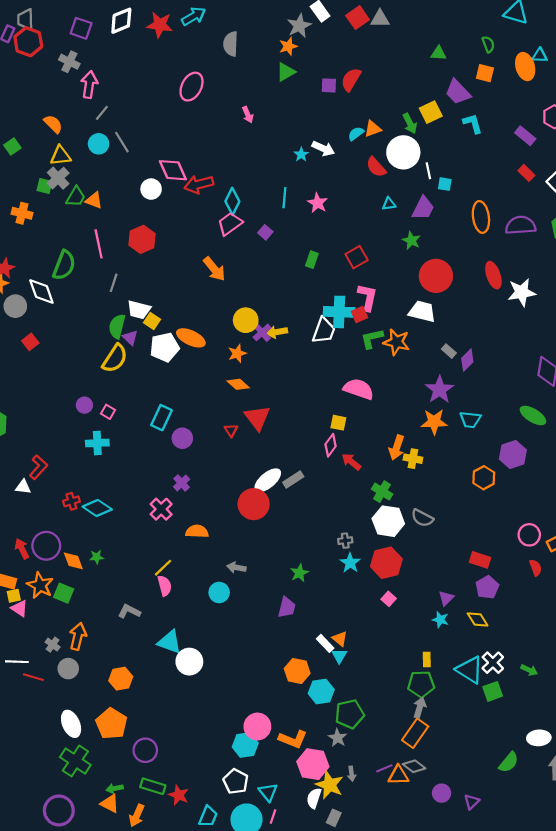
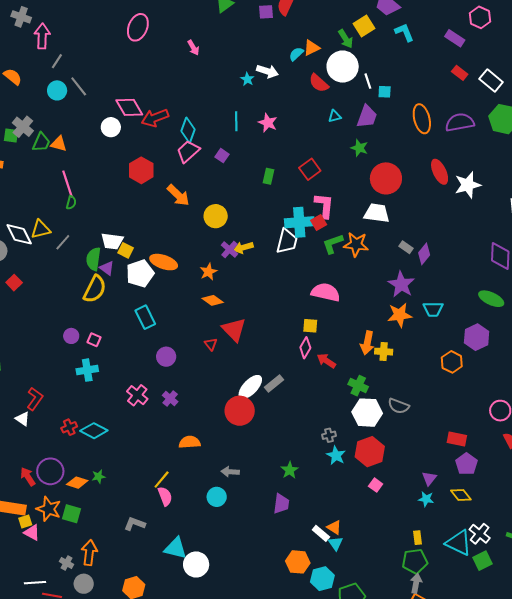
yellow triangle: (61, 156) -> (41, 229), moved
red hexagon: (142, 239) -> (141, 170), moved
green semicircle: (64, 265) -> (71, 203), moved, size x0.5
gray line: (114, 283) -> (63, 242), moved, turned 30
yellow circle: (246, 320) -> (216, 216), moved
cyan rectangle: (161, 418) -> (145, 317), moved, turned -45
white triangle: (23, 487) -> (23, 419), turned 35
pink cross: (161, 509) -> (137, 395), moved
orange diamond: (73, 561) -> (77, 483), turned -45

